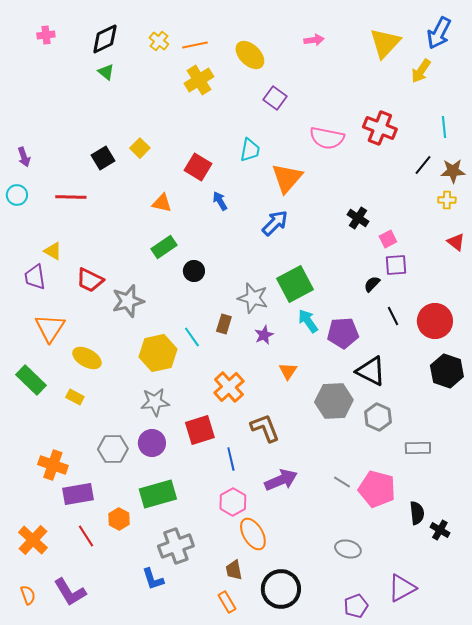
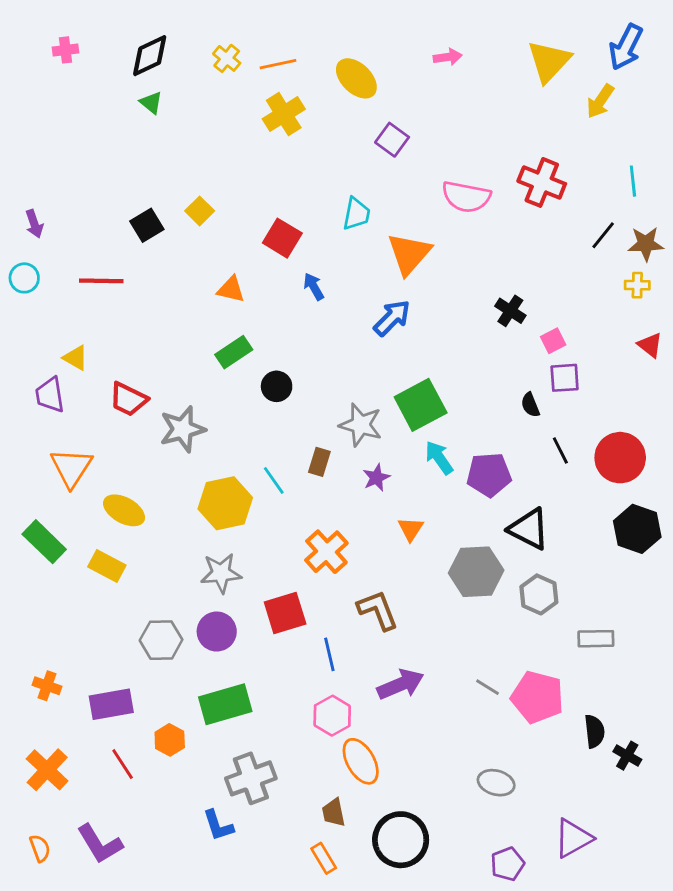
black semicircle: (372, 284) -> (530, 405), turned -66
yellow rectangle: (75, 397) -> (107, 566), size x1.4
orange cross: (53, 465) -> (47, 686), moved, size x0.7

